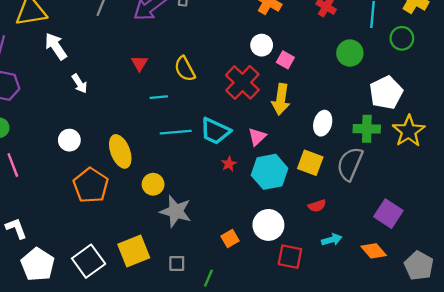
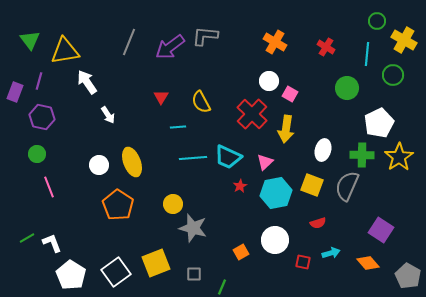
yellow ellipse: (120, 151) -> (132, 162), moved
red square: (290, 257) -> (303, 262), moved, size x0.7

